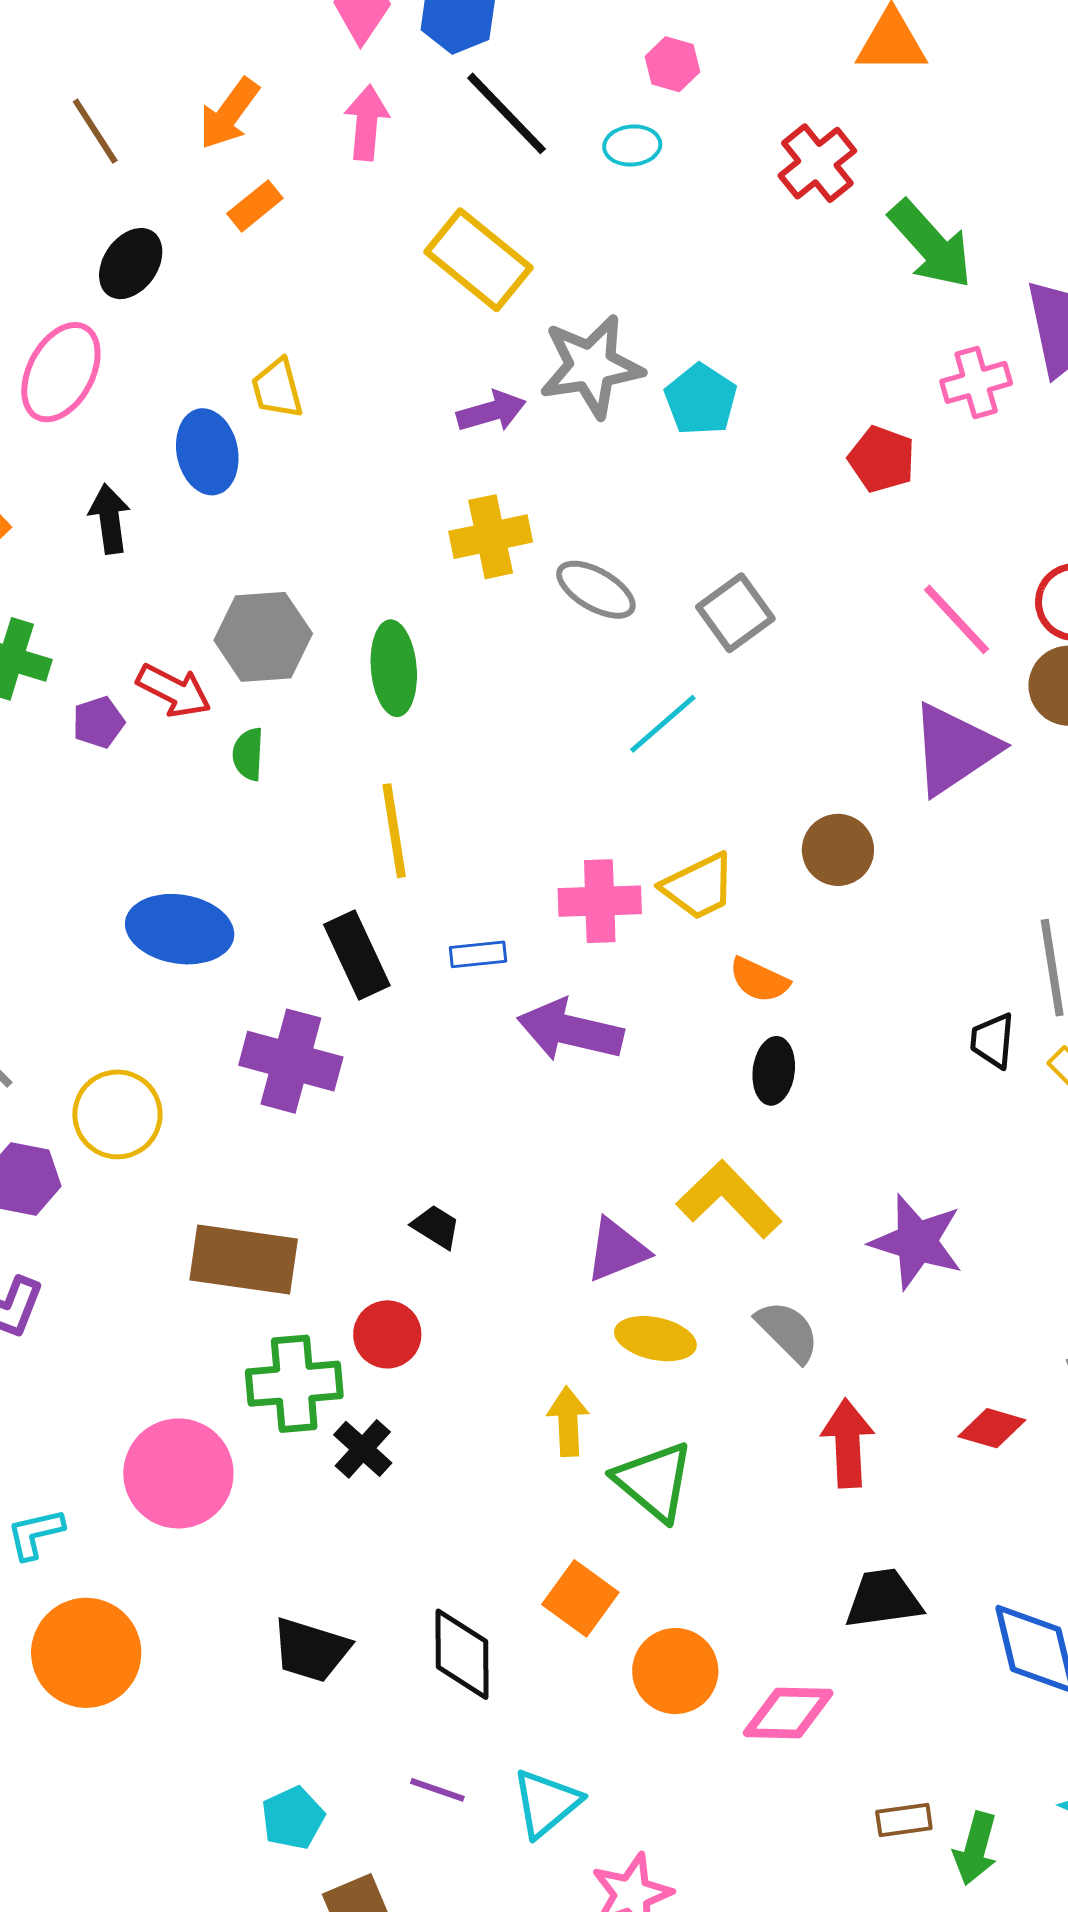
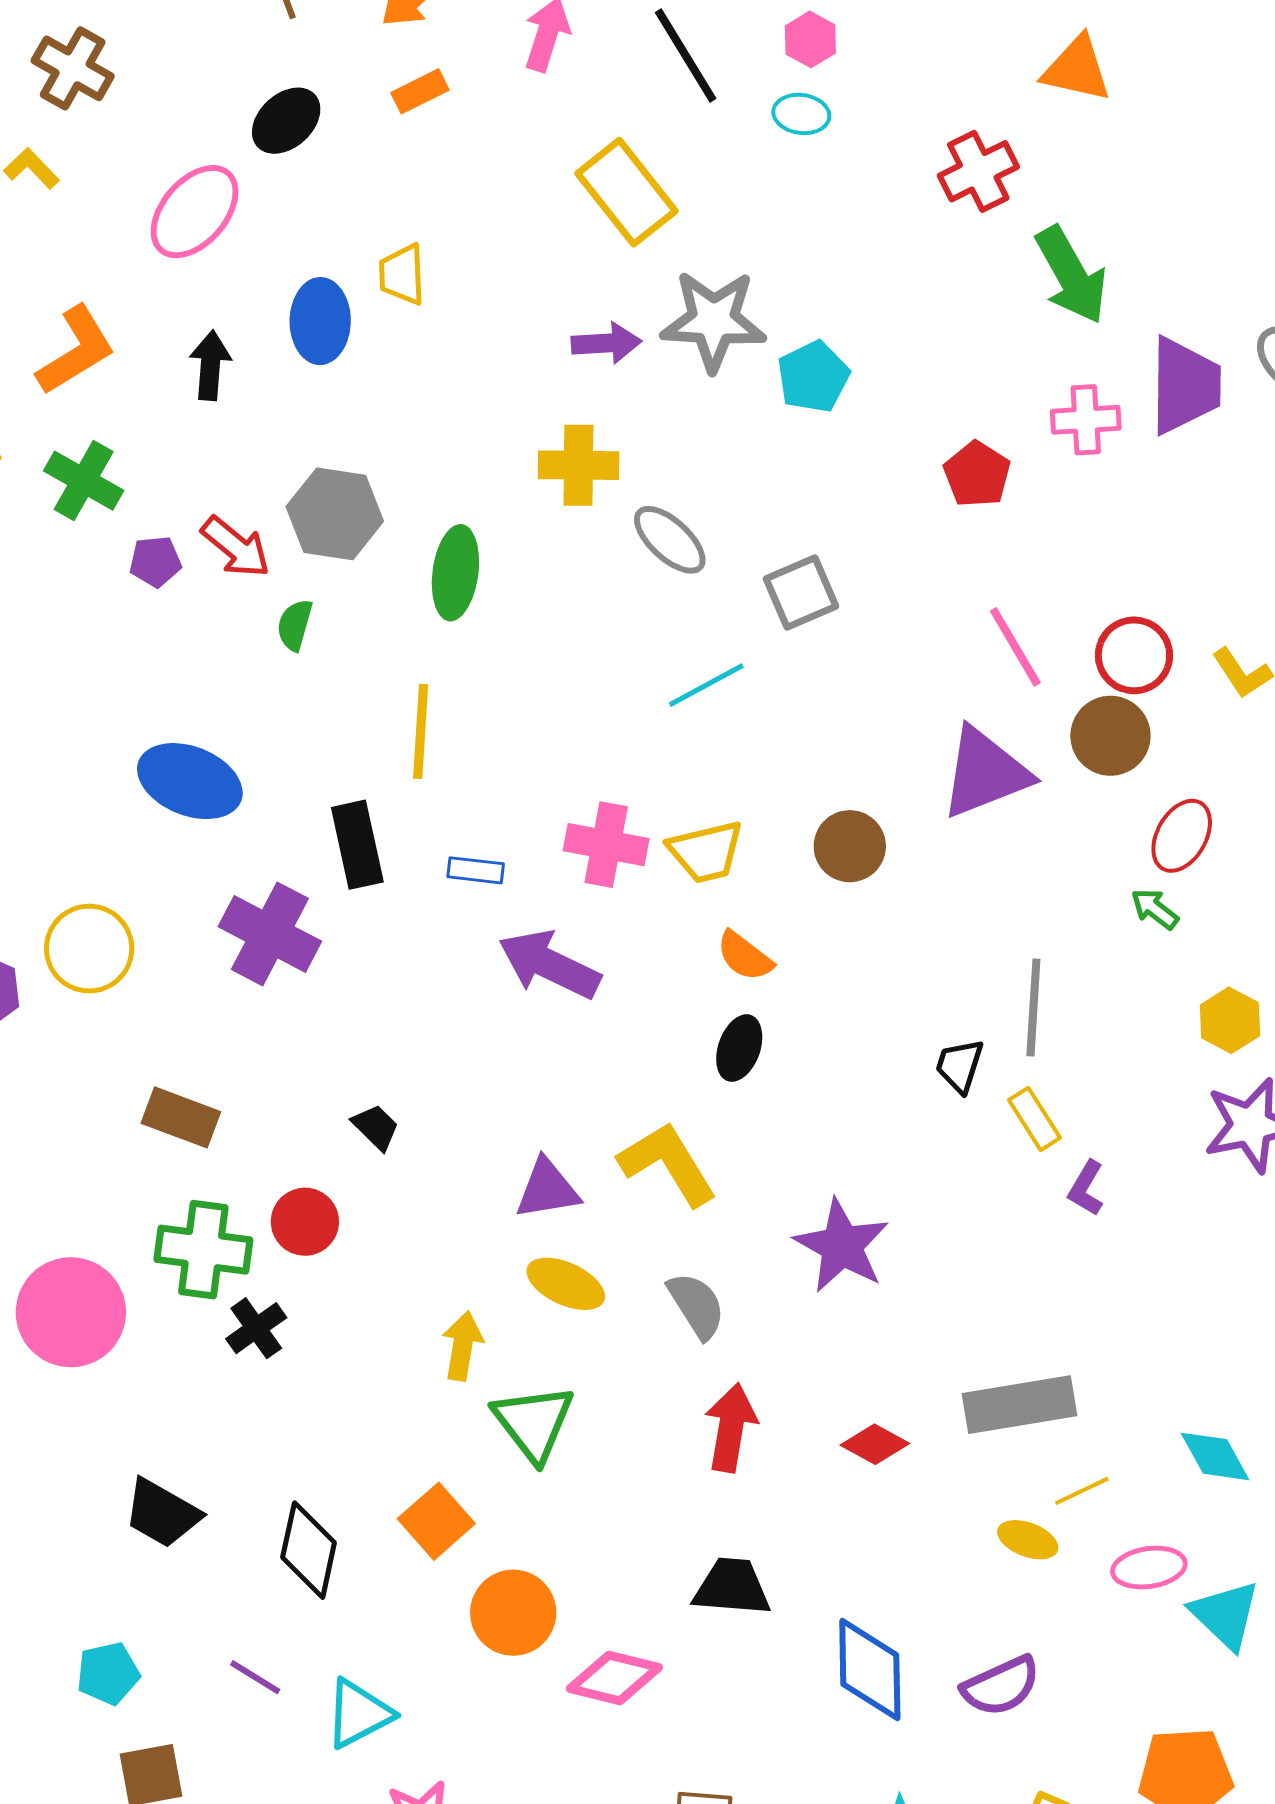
pink hexagon: (672, 64) -> (810, 39), moved
brown rectangle: (244, 1259) -> (181, 1117), size x0.7

